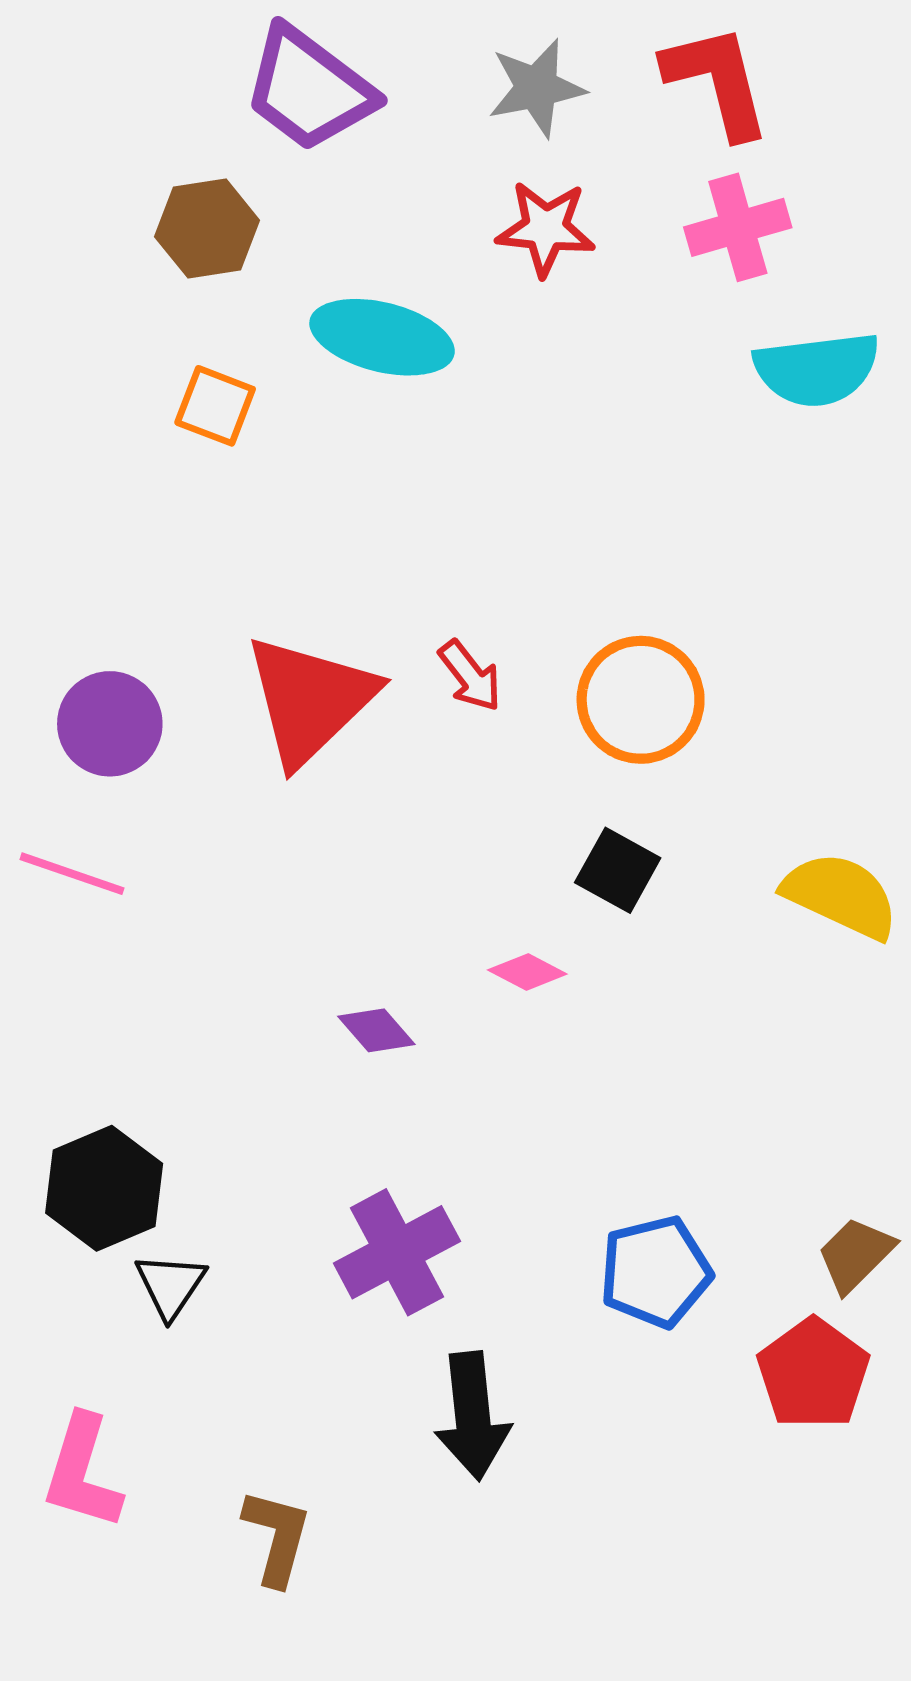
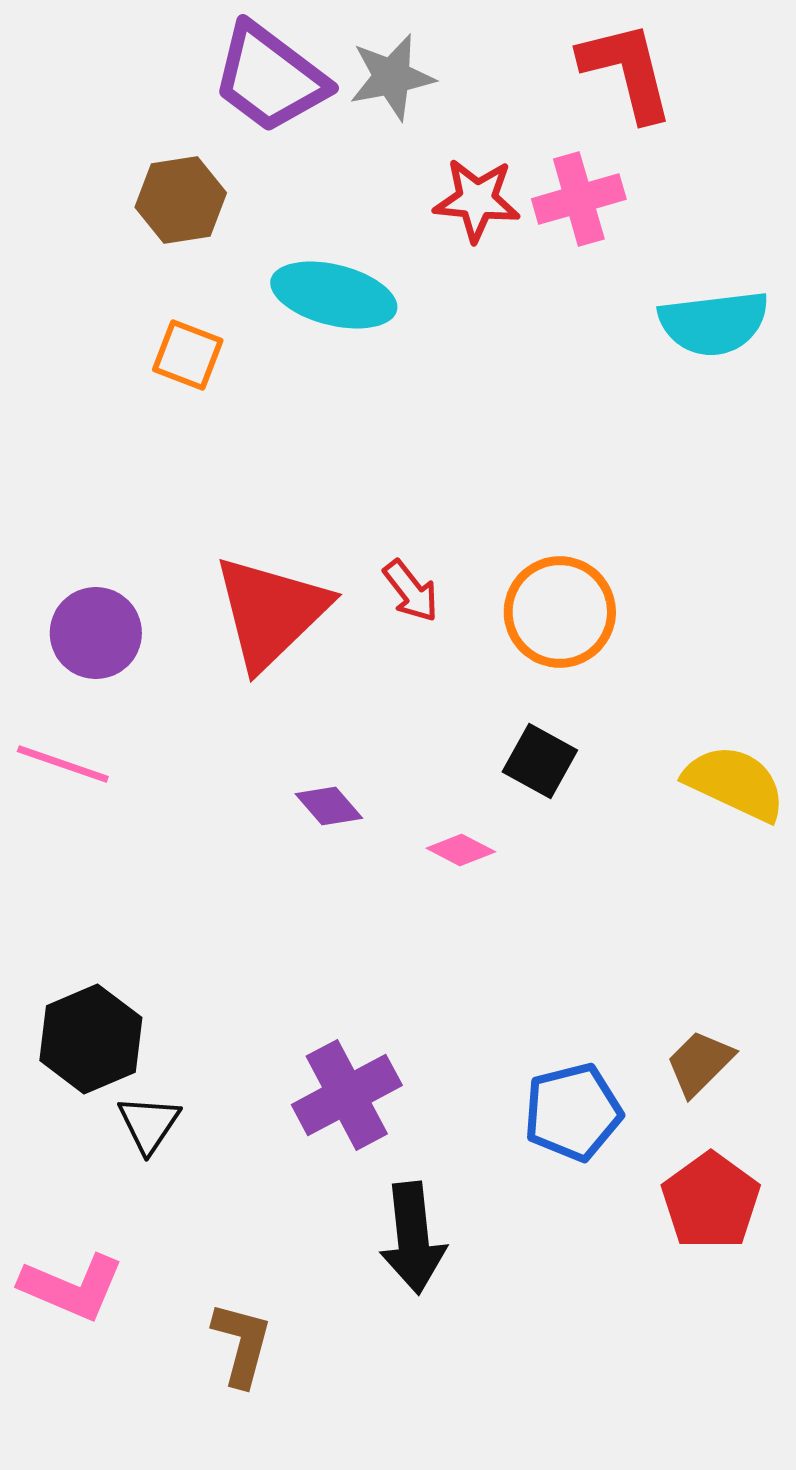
gray star: (536, 88) -> (392, 77), moved
pink cross: (738, 227) -> (579, 199), moved
purple diamond: (376, 1030) -> (329, 806), moved
brown trapezoid: (856, 1255) -> (700, 1063), moved
pink L-shape: (82, 1472) -> (72, 1287), turned -84

